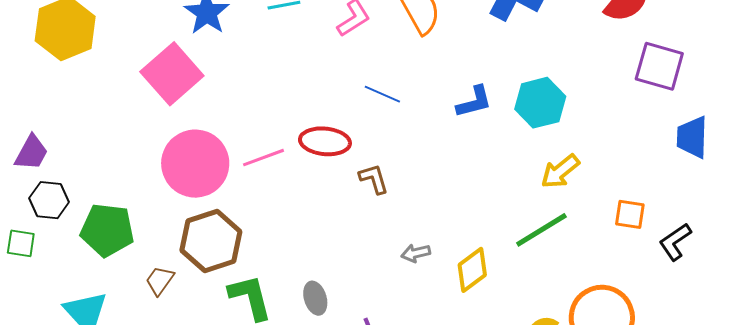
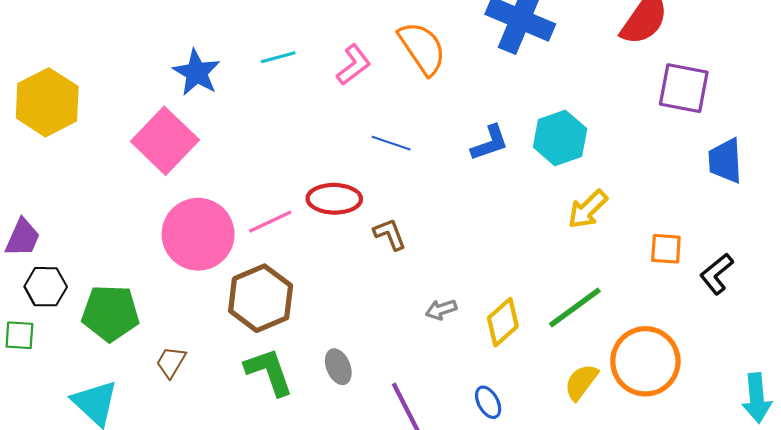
green line: (541, 230) -> (575, 307), moved
brown hexagon: (211, 241) -> (261, 298), moved

